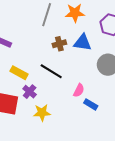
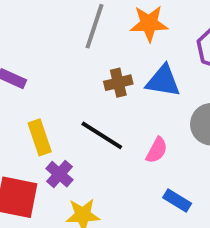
yellow rectangle: (19, 73) -> (40, 137), turned 42
pink semicircle: (79, 90) -> (157, 150), moved

